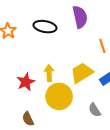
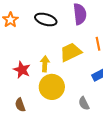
yellow trapezoid: (82, 73) -> (71, 52), moved
red star: (26, 82) -> (22, 70), turned -30

